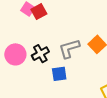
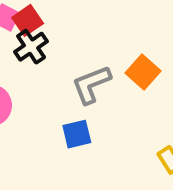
black cross: (40, 54) -> (31, 47), moved

